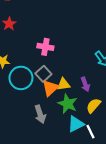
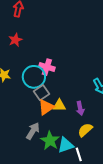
cyan circle: (21, 78) -> (34, 77), moved
green star: (68, 104) -> (50, 141), moved
gray arrow: (40, 114) -> (33, 131), turned -138

